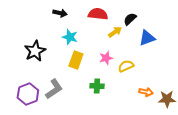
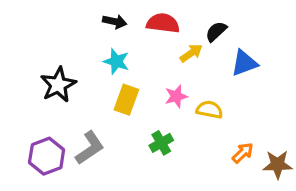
black arrow: (60, 13) -> (115, 22), moved
yellow semicircle: (126, 66) -> (209, 110), turned 35
green cross: (97, 86) -> (161, 143), turned -32
orange arrow: (146, 92) -> (243, 153), turned -56

